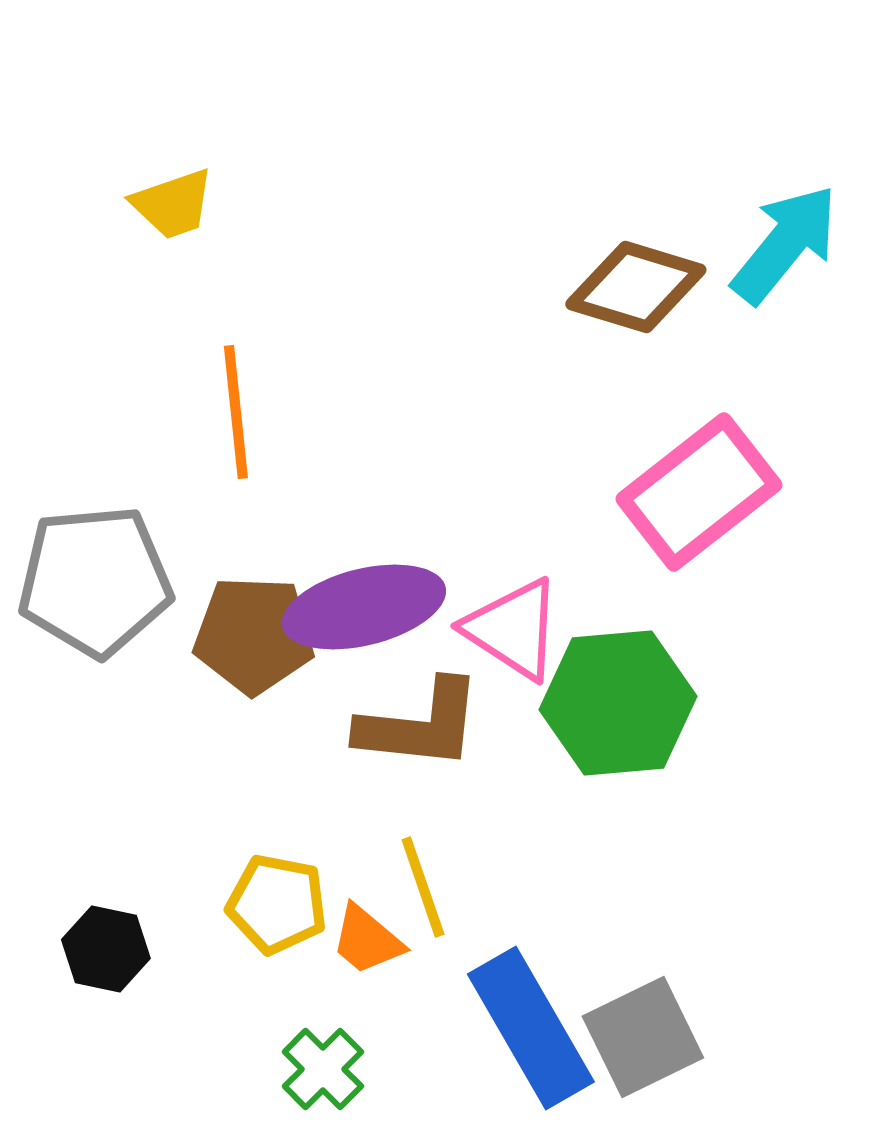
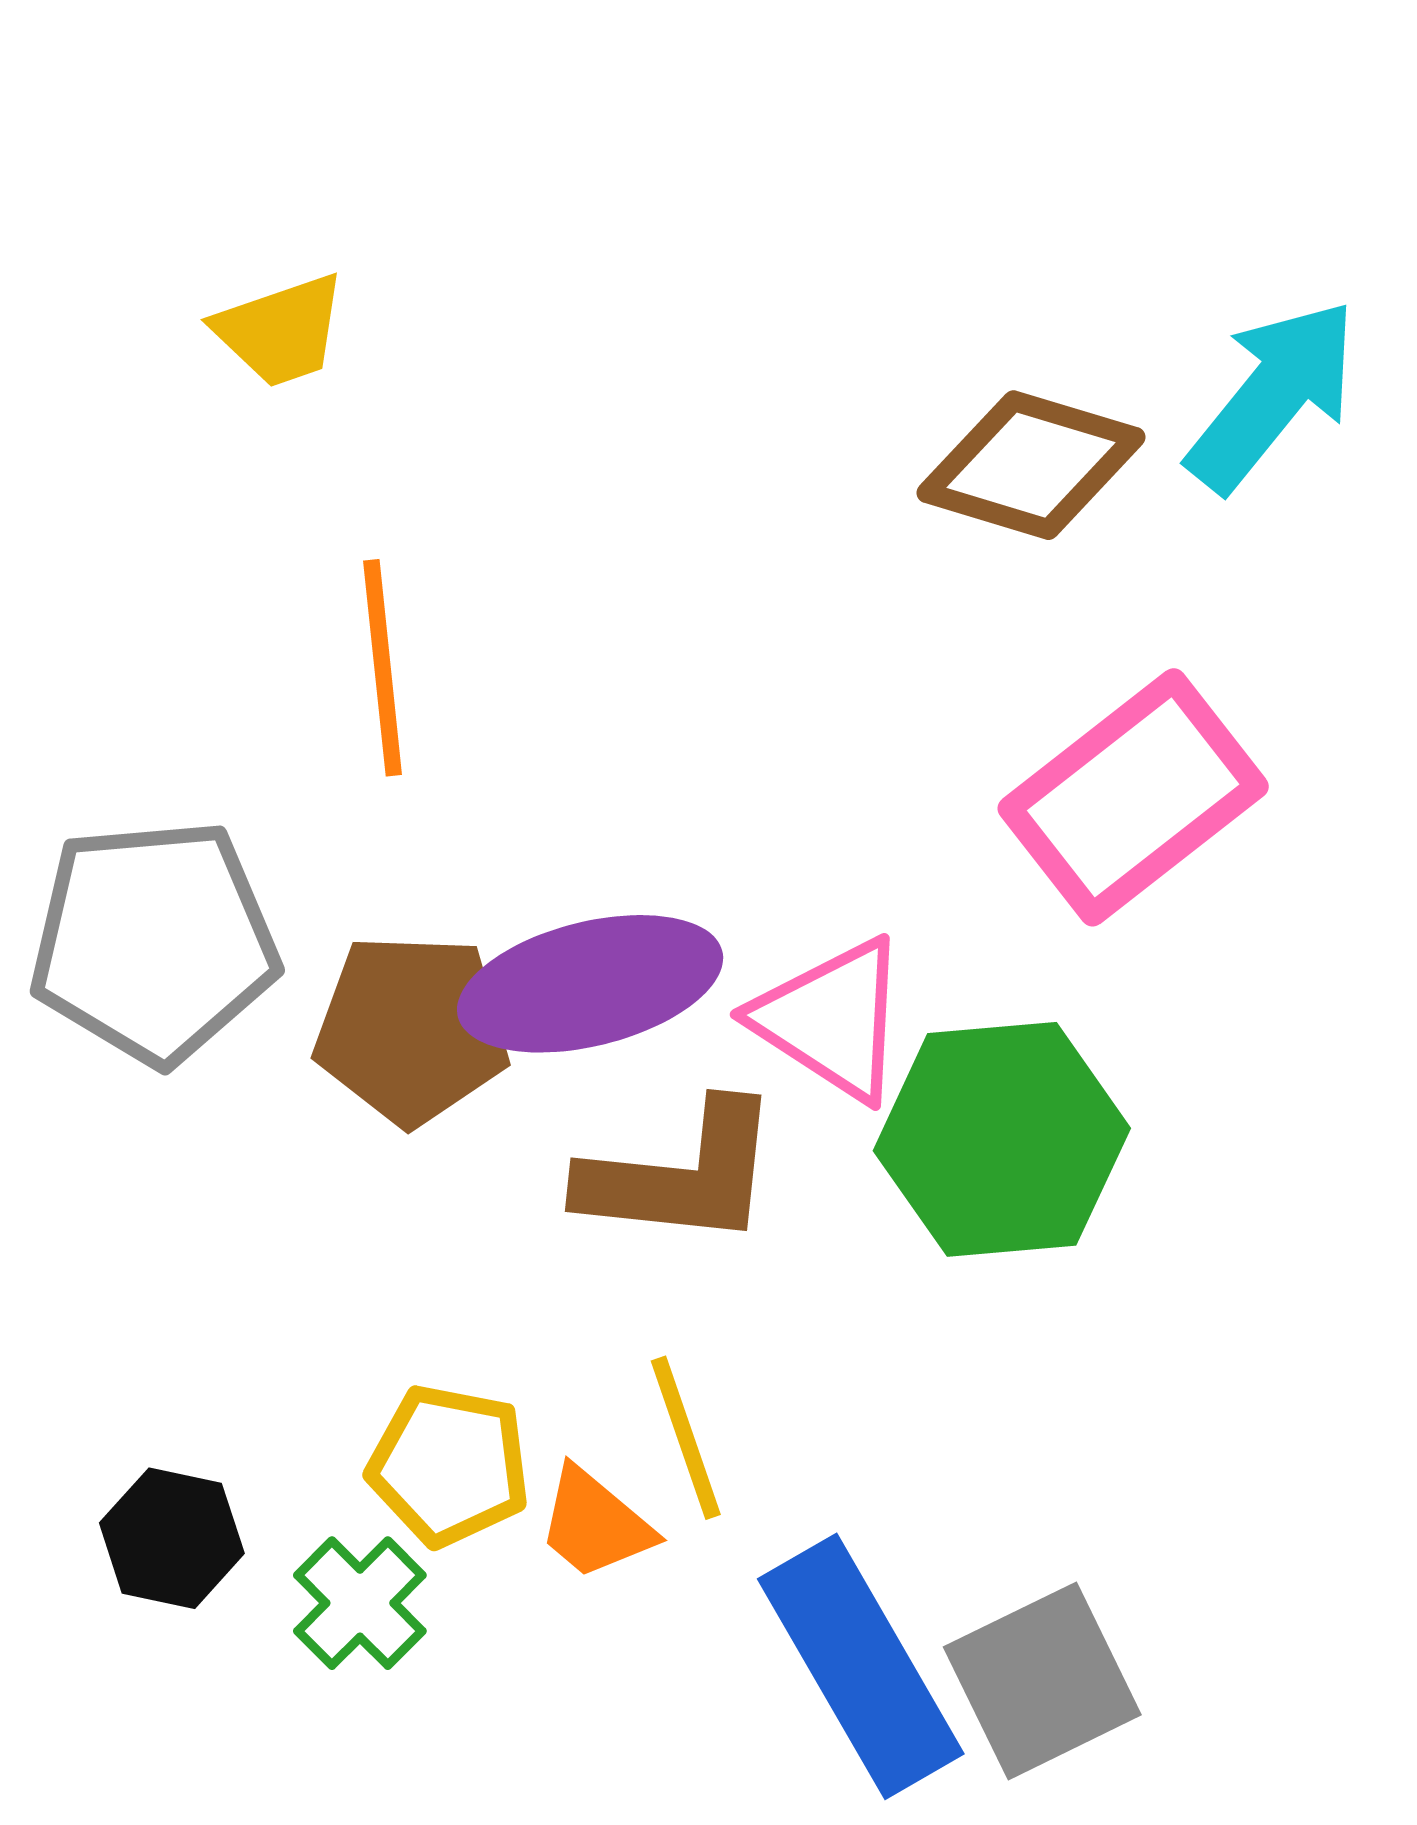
green cross: (323, 1069) -> (360, 1603), moved

